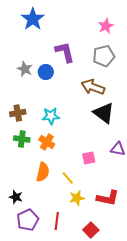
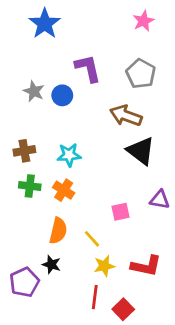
pink star: (106, 26) -> (143, 21), moved
gray pentagon: (104, 56) -> (141, 74), turned -30
black star: (16, 197) -> (51, 265), moved
purple pentagon: (28, 220) -> (24, 282), moved
red line: (57, 221) -> (95, 297), moved

